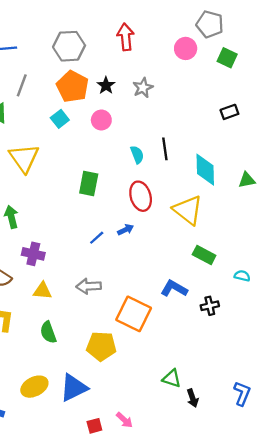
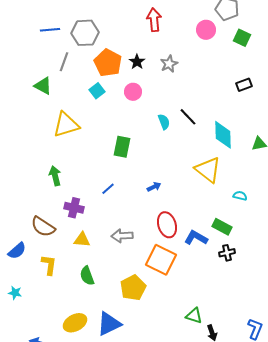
gray hexagon: (69, 46) -> (85, 33), moved
black line: (165, 149) -> (188, 117), turned -36
yellow triangle: (24, 158) -> (66, 125), turned 48
red ellipse: (141, 196) -> (167, 225), moved
blue line: (97, 238) -> (108, 189), moved
green rectangle: (204, 255) -> (222, 227), moved
cyan semicircle: (242, 276) -> (240, 196), moved
yellow pentagon: (101, 346) -> (133, 288), turned -30

